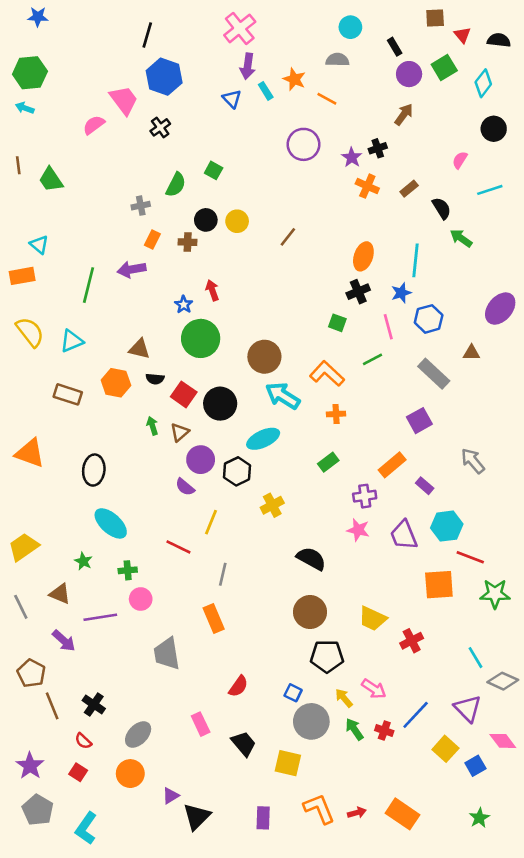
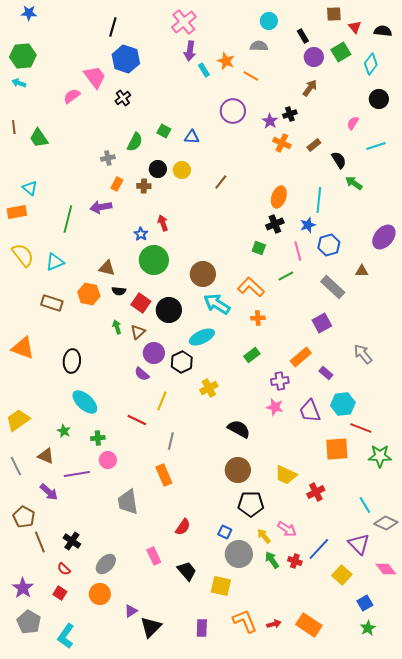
blue triangle: (232, 99) -> (192, 137), moved, turned -42
blue square: (475, 766) -> (365, 603), moved

